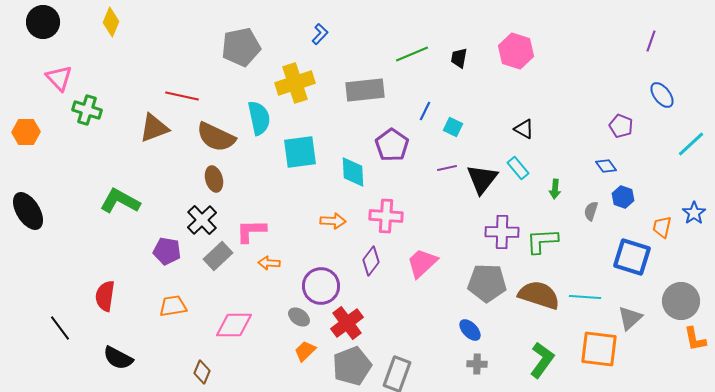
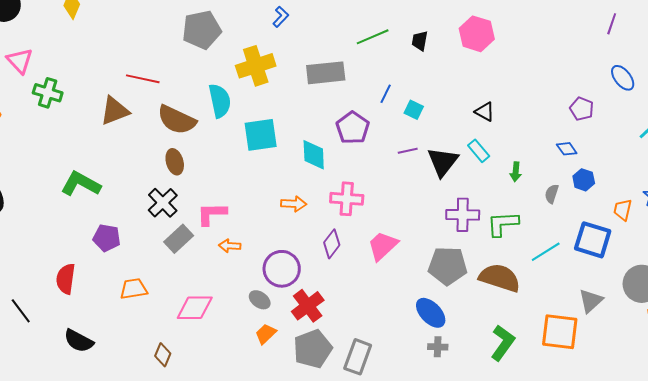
purple pentagon: (167, 251) -> (107, 238), moved
cyan line: (585, 297) -> (546, 252), moved, turned -36
blue ellipse: (470, 330) -> (431, 313), size x1.4

